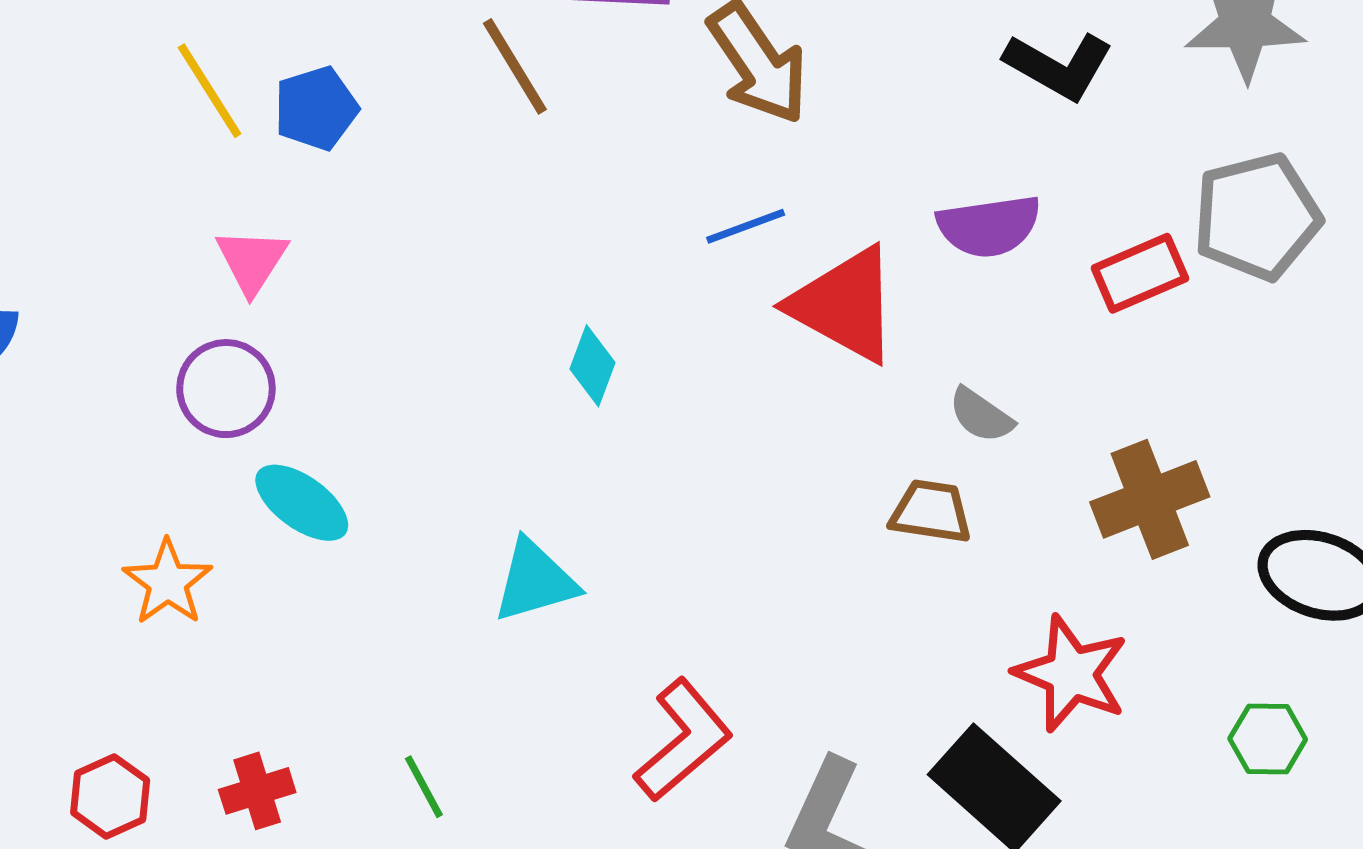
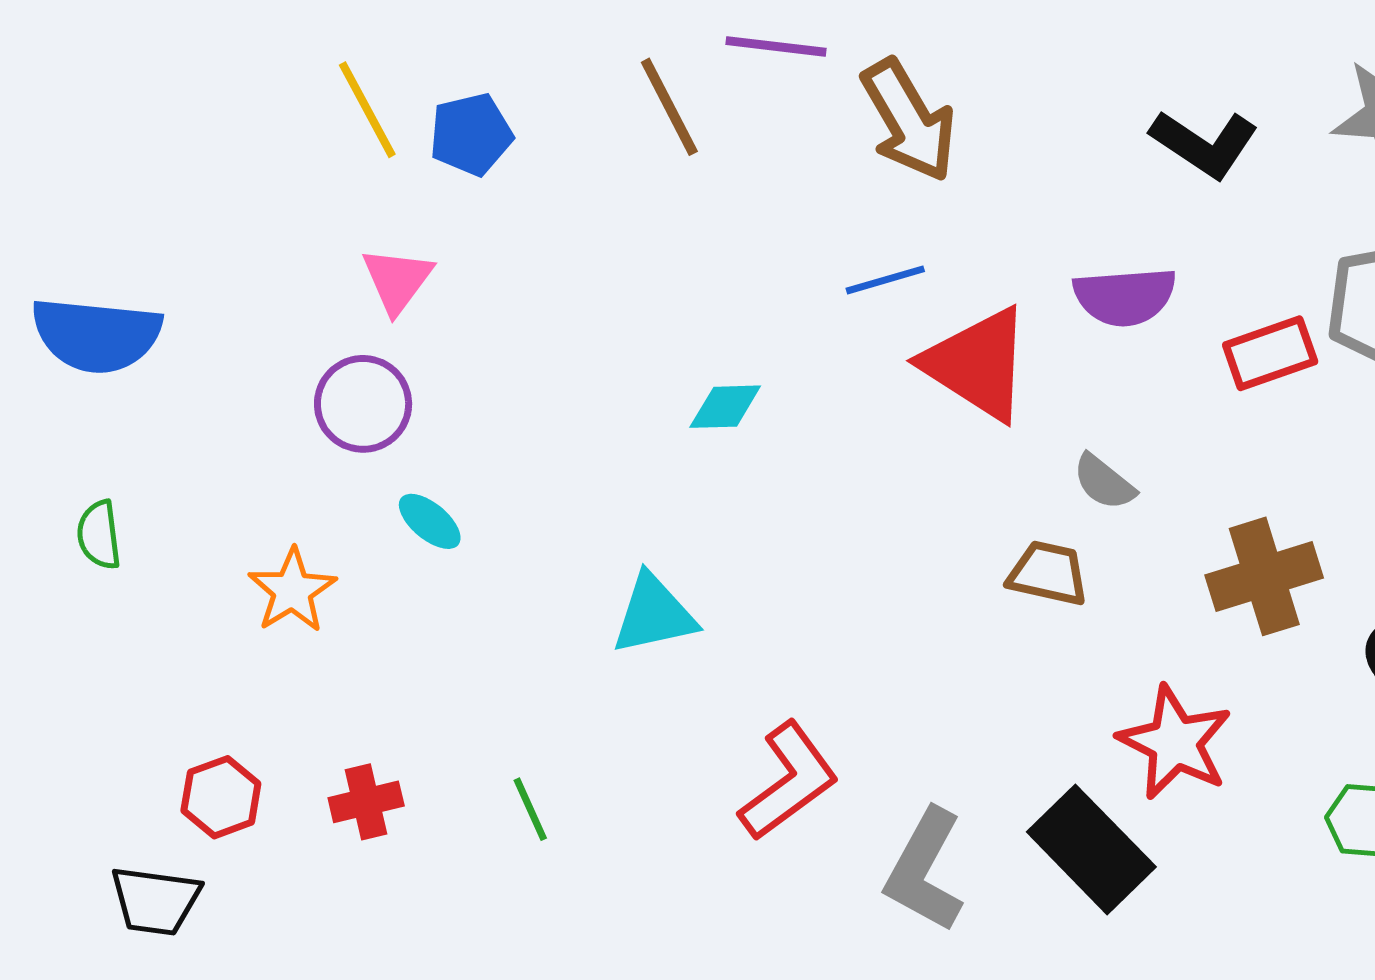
cyan diamond: (593, 366) -> (725, 407), turned 64
cyan ellipse: (302, 503) -> (430, 521), size x0.7

